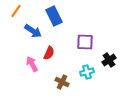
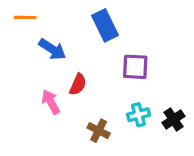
orange line: (16, 11) -> (25, 17), turned 56
blue rectangle: (54, 16) -> (105, 25), moved
black cross: (109, 60) -> (174, 119), moved

